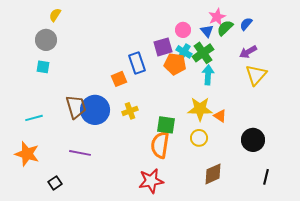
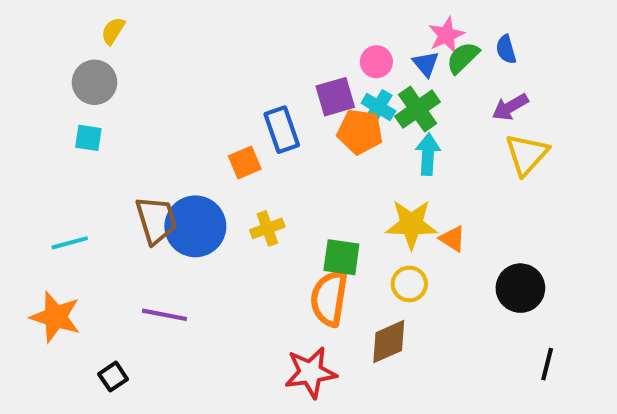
blue semicircle: (246, 24) -> (506, 49), turned -56
brown diamond: (213, 174) -> (389, 342), moved

